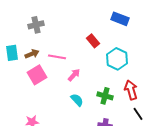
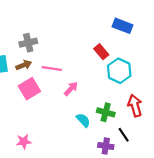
gray cross: (36, 25) -> (28, 43), moved
red rectangle: (93, 41) -> (101, 52), moved
cyan semicircle: (77, 100) -> (83, 120), moved
black line: (138, 114) -> (124, 135), moved

